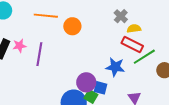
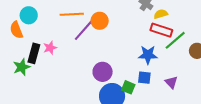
purple line: (39, 54) -> (83, 30), moved, turned 40
purple circle: (86, 82) -> (103, 72), moved
blue square: (101, 88) -> (144, 78), moved

